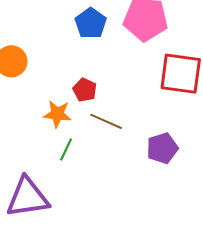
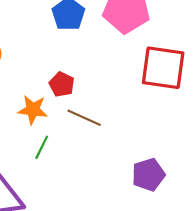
purple pentagon: (162, 148) -> (148, 175), moved

